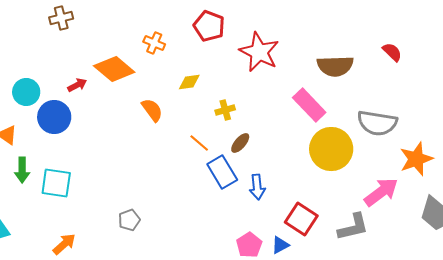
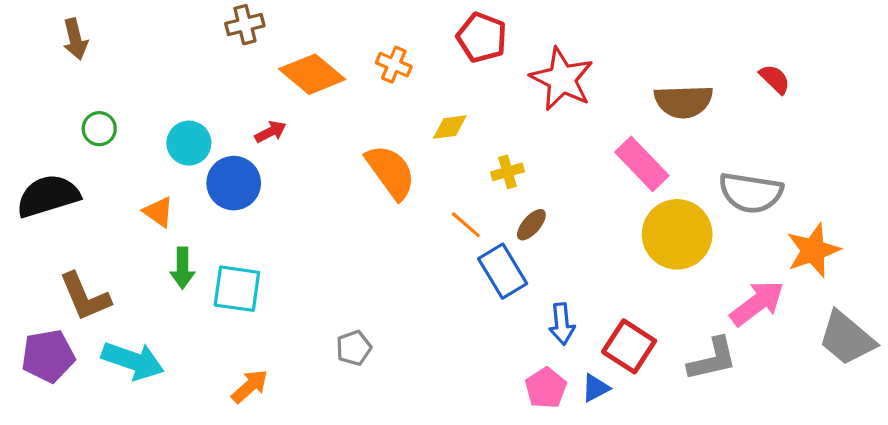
orange diamond: (114, 69) -> (312, 74), moved
orange semicircle: (152, 110) -> (391, 172), size x1.5
blue arrow: (257, 187) -> (562, 324), moved

